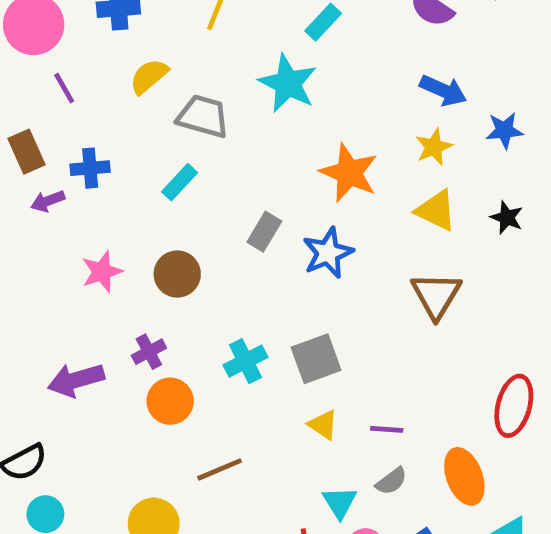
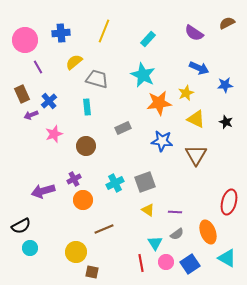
cyan star: (288, 83) -> (143, 75), moved
yellow star: (434, 147) -> (186, 93), moved
blue cross: (90, 168) -> (49, 101), turned -35
orange star: (349, 173) -> (159, 103), turned -30
cyan rectangle: (180, 182) -> (87, 107), turned -49
gray rectangle: (264, 232) -> (123, 128), turned 35
blue star: (328, 253) -> (162, 141), moved, turned 30
pink star: (102, 272) -> (54, 134), moved

